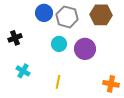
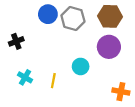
cyan circle: (59, 44) -> (81, 66), moved
purple circle: (85, 49) -> (109, 47), moved
yellow line: (58, 82) -> (53, 81), moved

